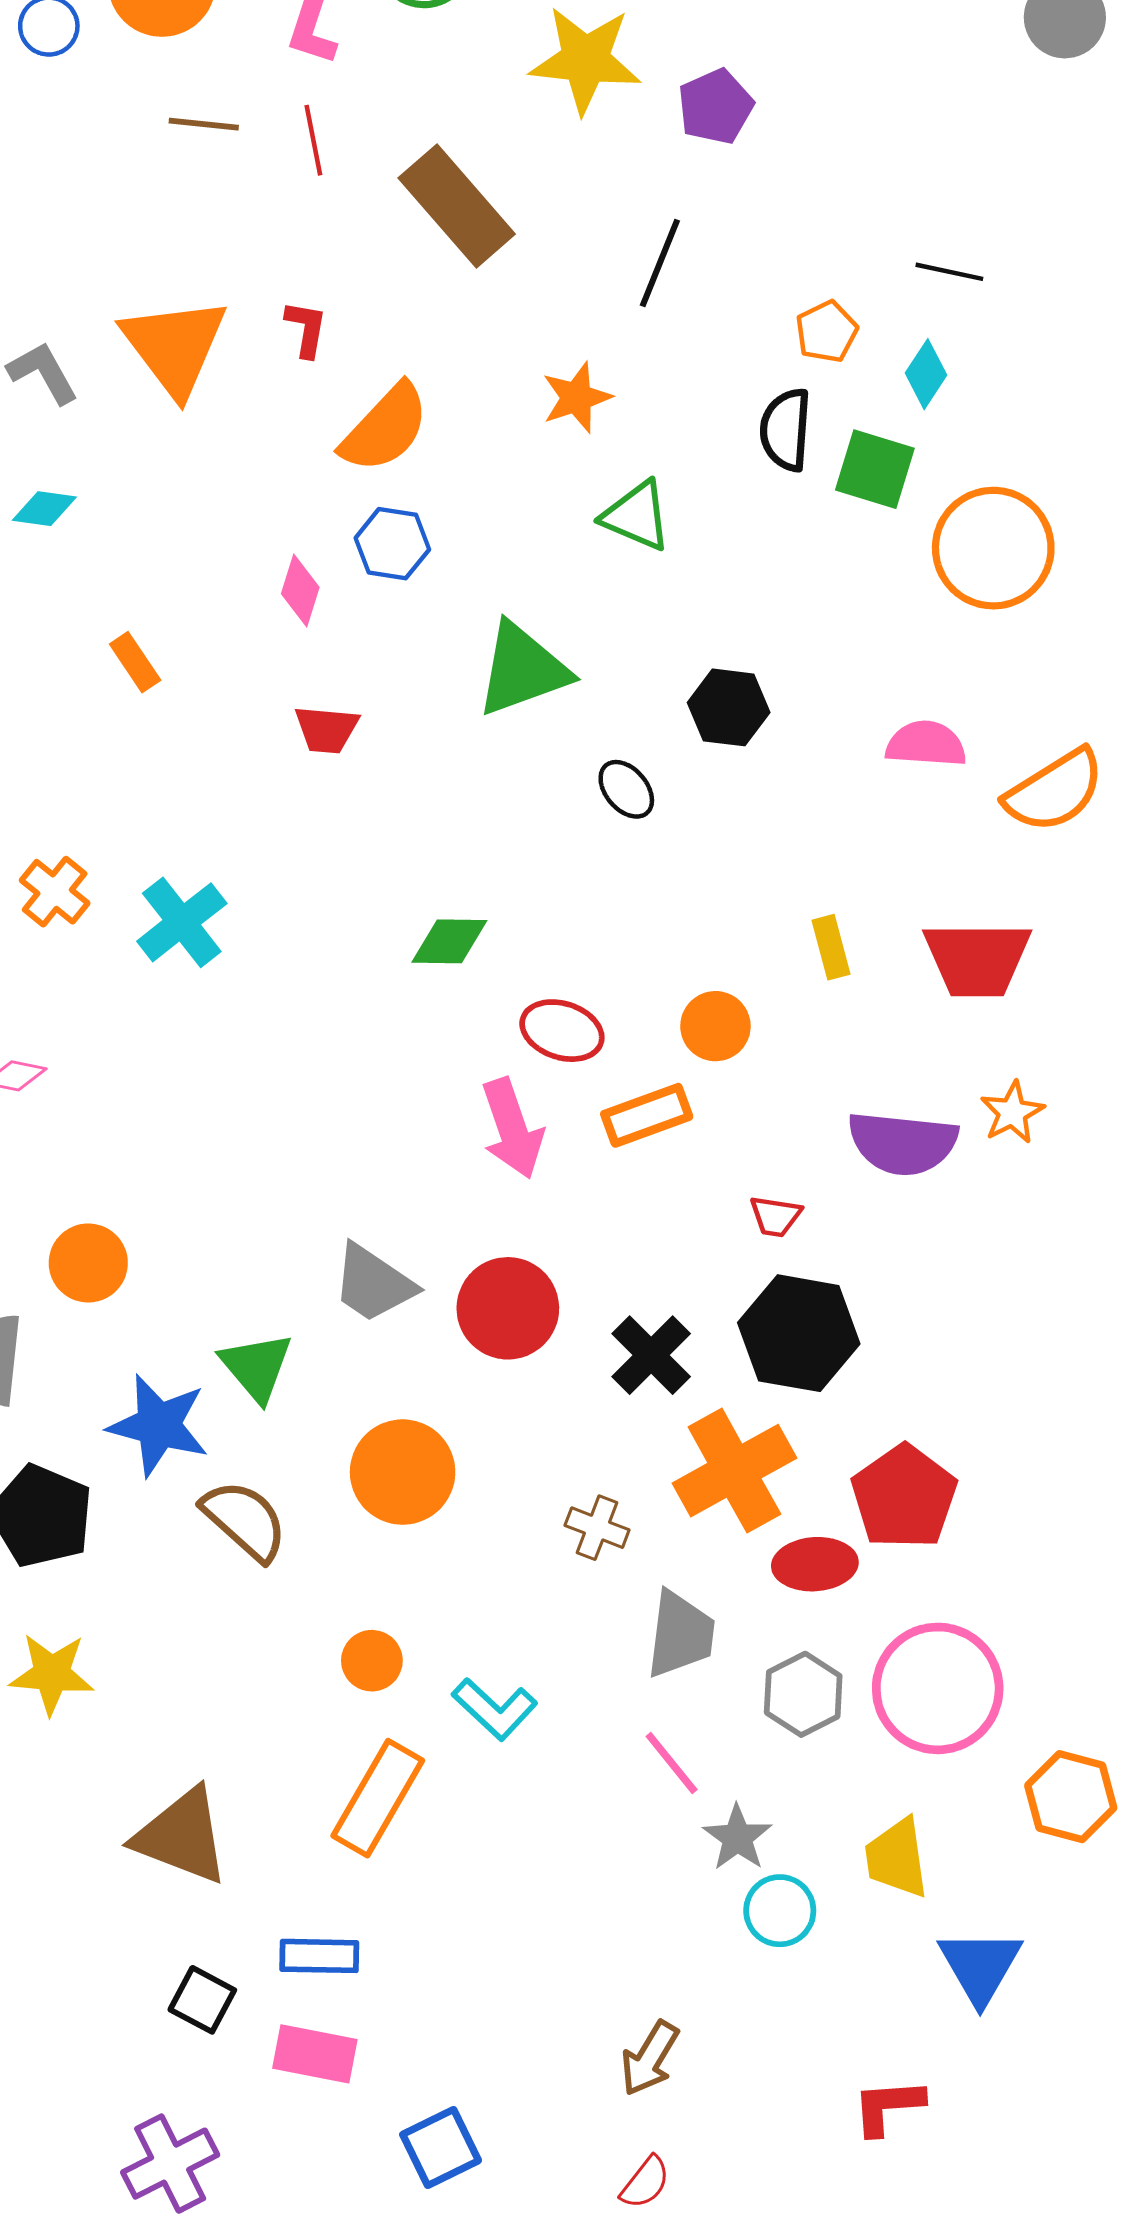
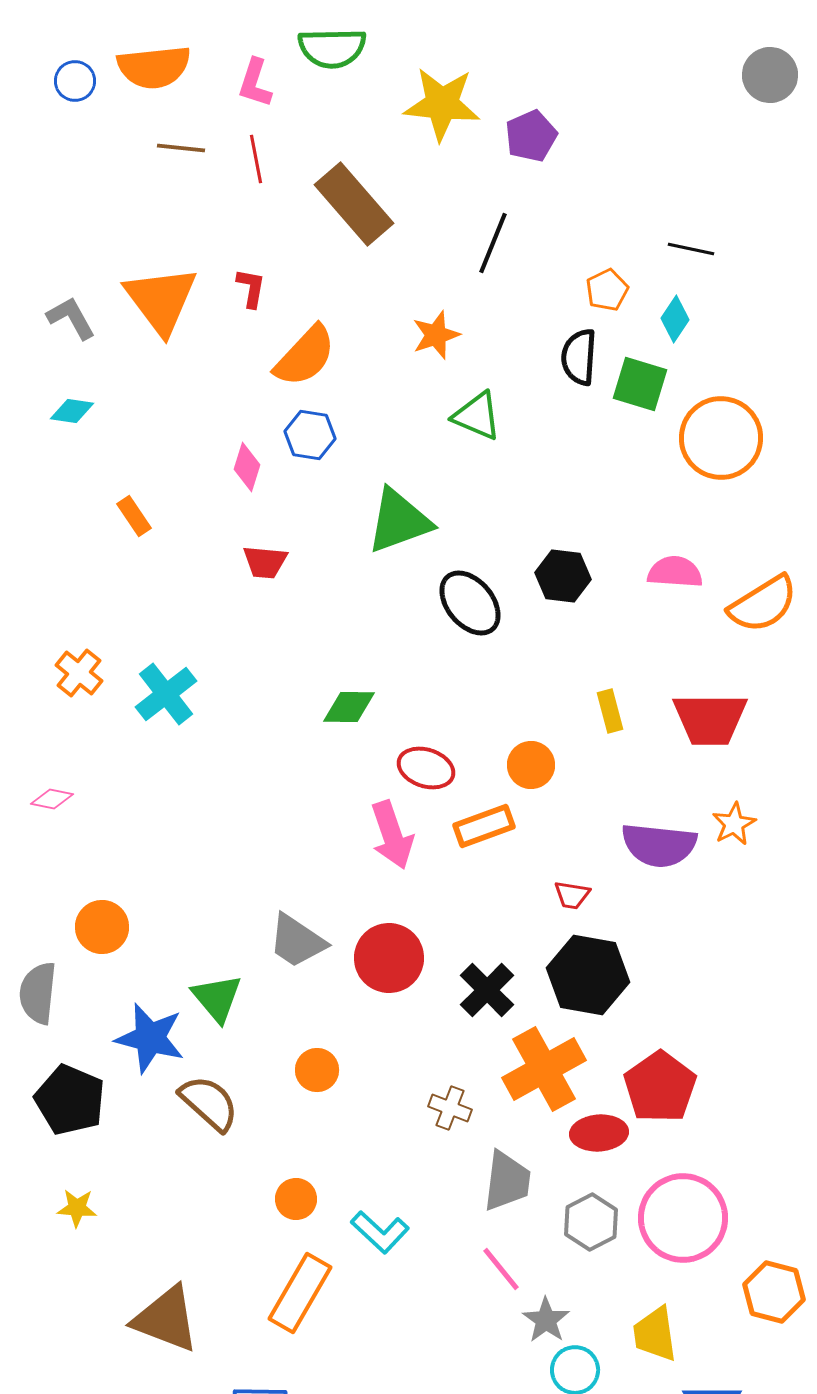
black hexagon: (729, 707) -> (563, 576), moved
black ellipse: (626, 789) -> (470, 603), size x1.6
orange circle: (403, 1472) -> (317, 1070), size x0.6
yellow star: (52, 1674) -> (77, 1208), size x0.7

